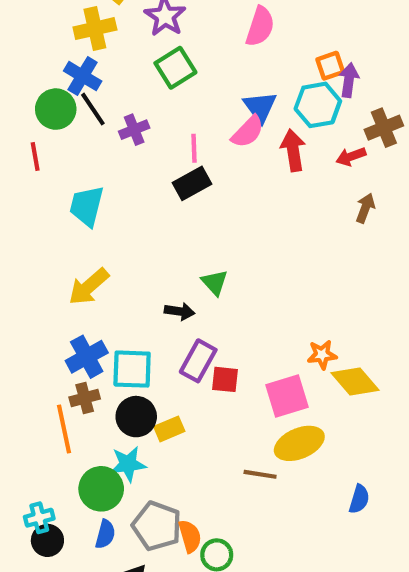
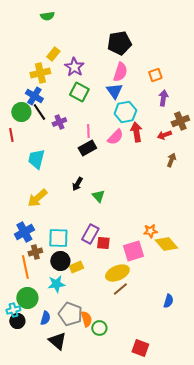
orange square: (330, 66) -> (155, 75), moved
green square: (175, 68) -> (79, 92), turned -30
cyan hexagon: (318, 105) -> (125, 112), moved
blue triangle: (260, 107) -> (114, 91), moved
pink semicircle: (248, 132) -> (115, 137), moved
black arrow: (180, 311) -> (77, 184), moved, turned 112
blue cross: (87, 357) -> (24, 232), moved
yellow ellipse: (299, 443) -> (117, 273), moved
brown line: (260, 474) -> (120, 289), turned -49
green circle: (101, 489) -> (27, 298), moved

